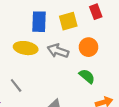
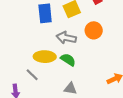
yellow ellipse: (26, 48) -> (45, 57), moved
green semicircle: (87, 76) -> (68, 60), moved

